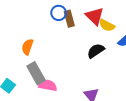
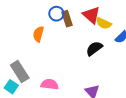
orange semicircle: (27, 47) -> (38, 34), moved
gray rectangle: (36, 73) -> (20, 71), moved

